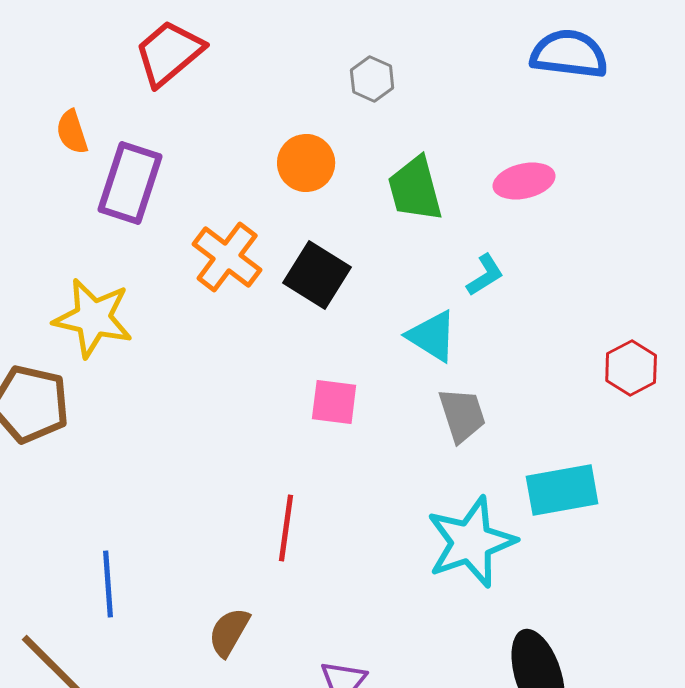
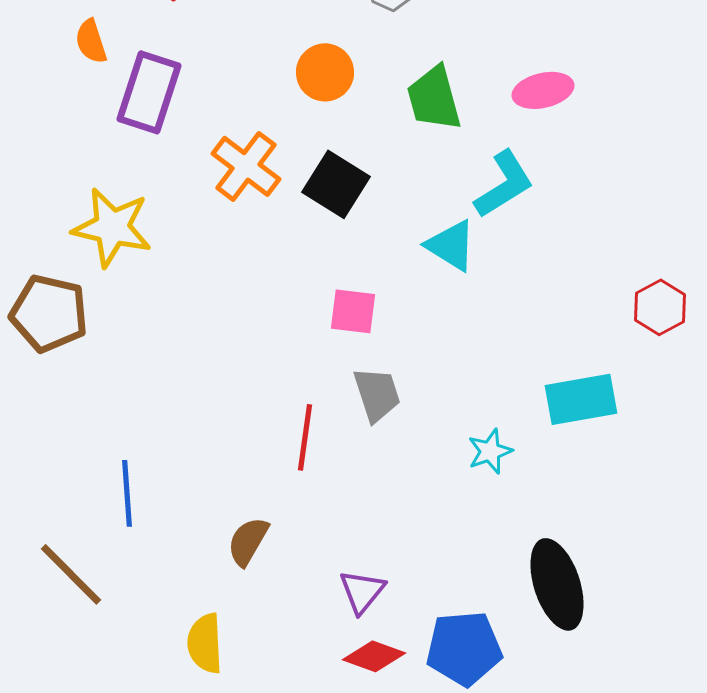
cyan L-shape: (485, 275) -> (504, 184), size x1.6
red hexagon: (631, 368) -> (660, 307), moved
gray trapezoid: (462, 415) -> (377, 394), moved
cyan star: (471, 542) -> (490, 451), size x0.5

